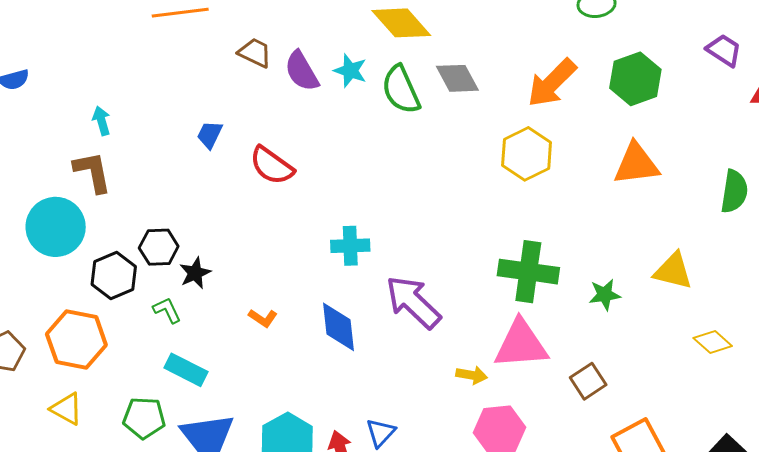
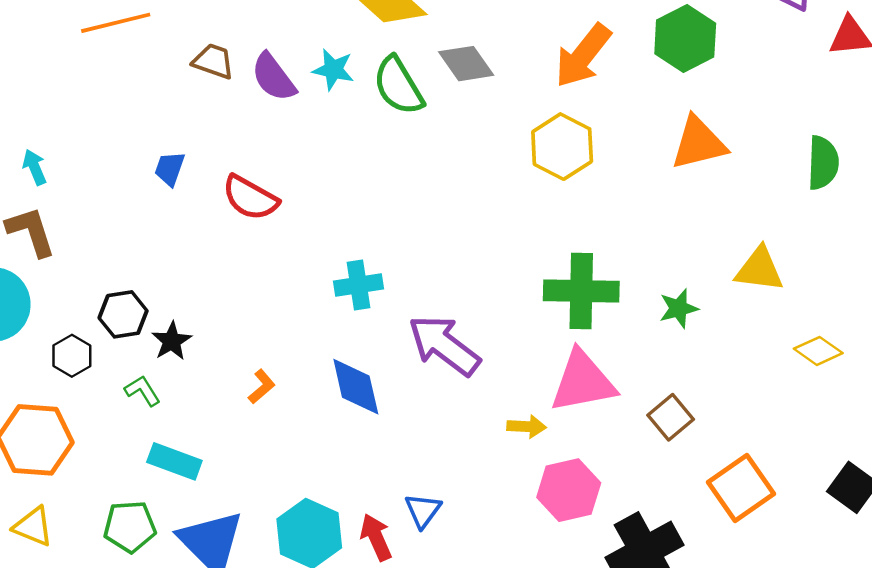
black hexagon: (114, 275) -> (72, 356), size x0.7
orange L-shape: (263, 318) -> (262, 387), turned -68

